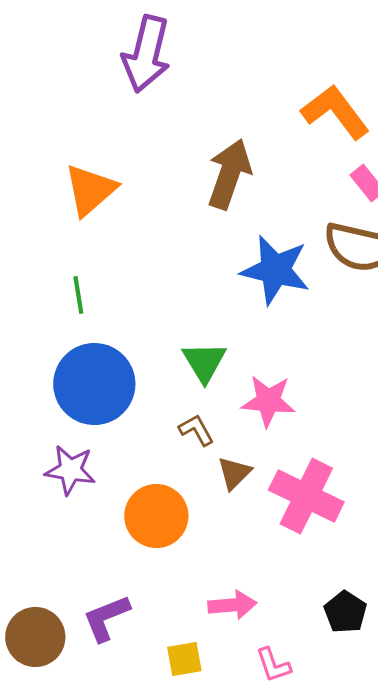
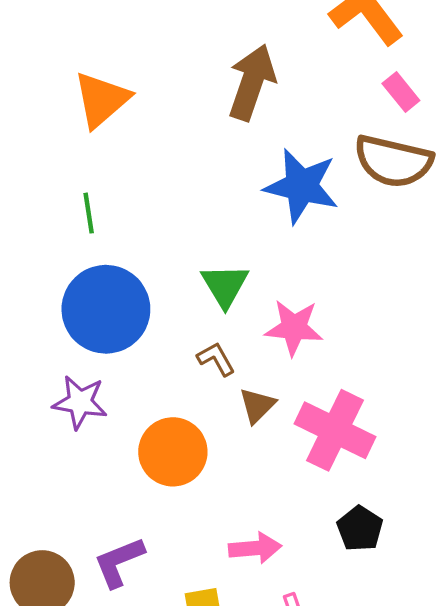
black pentagon: (345, 612) -> (360, 529), moved

